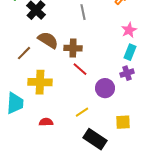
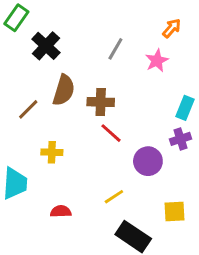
gray line: (83, 12) -> (115, 49), turned 42
pink star: (129, 30) -> (157, 61), moved
brown semicircle: (48, 40) -> (64, 90), turned 75
yellow cross: (40, 82) -> (52, 152), size x0.6

